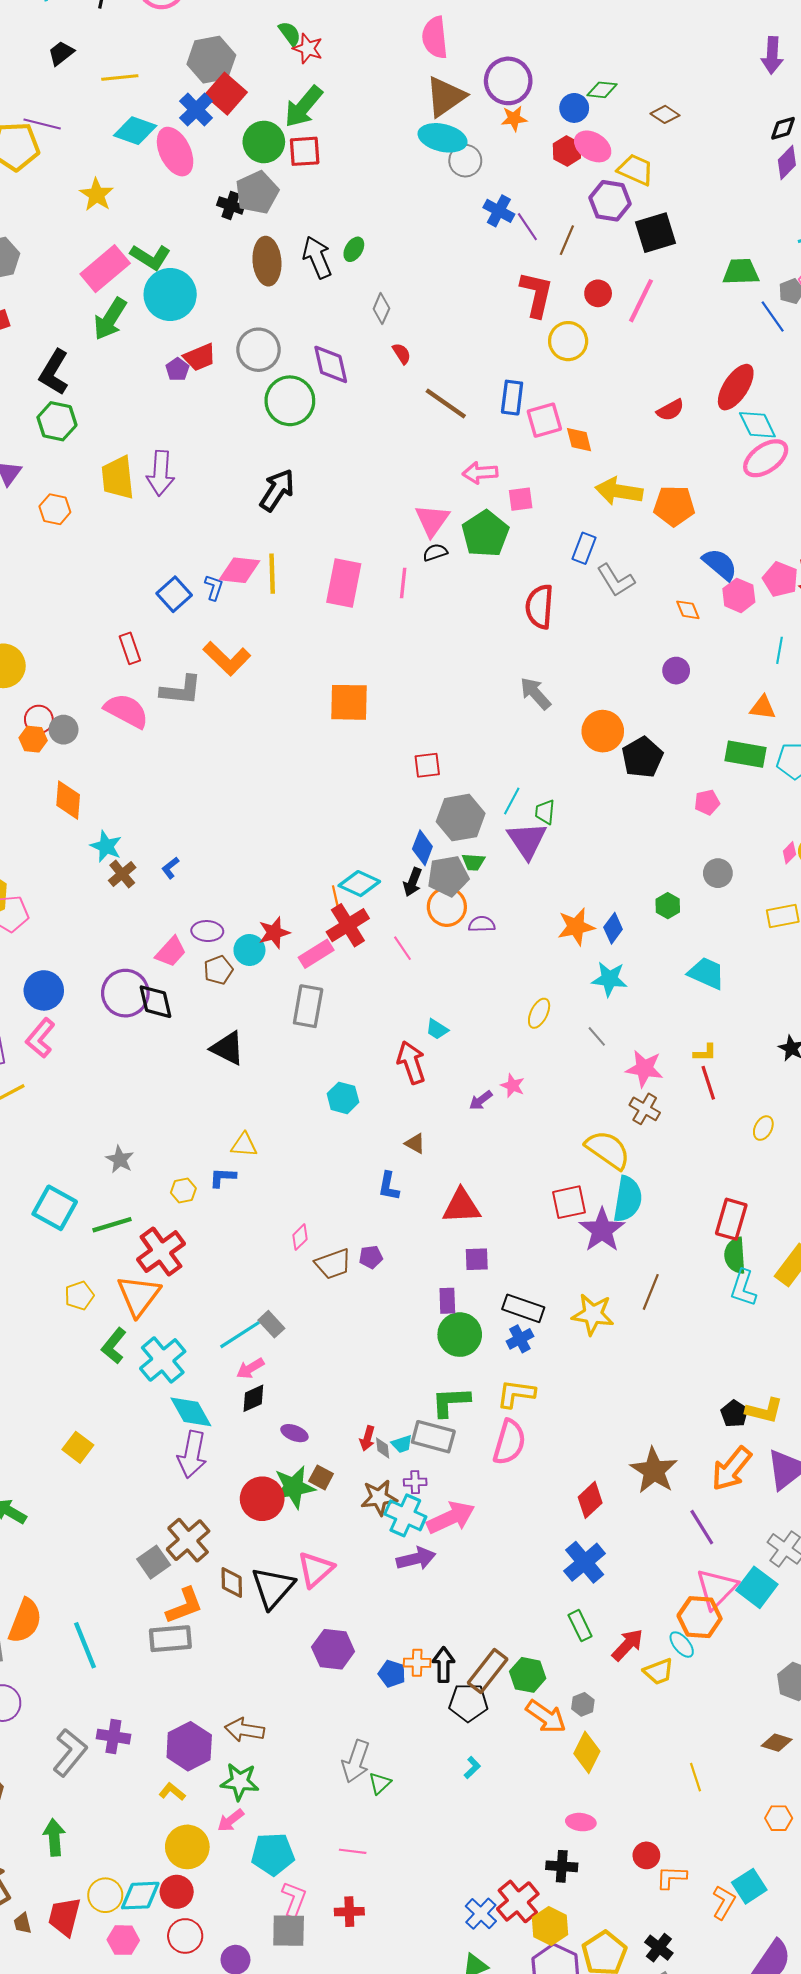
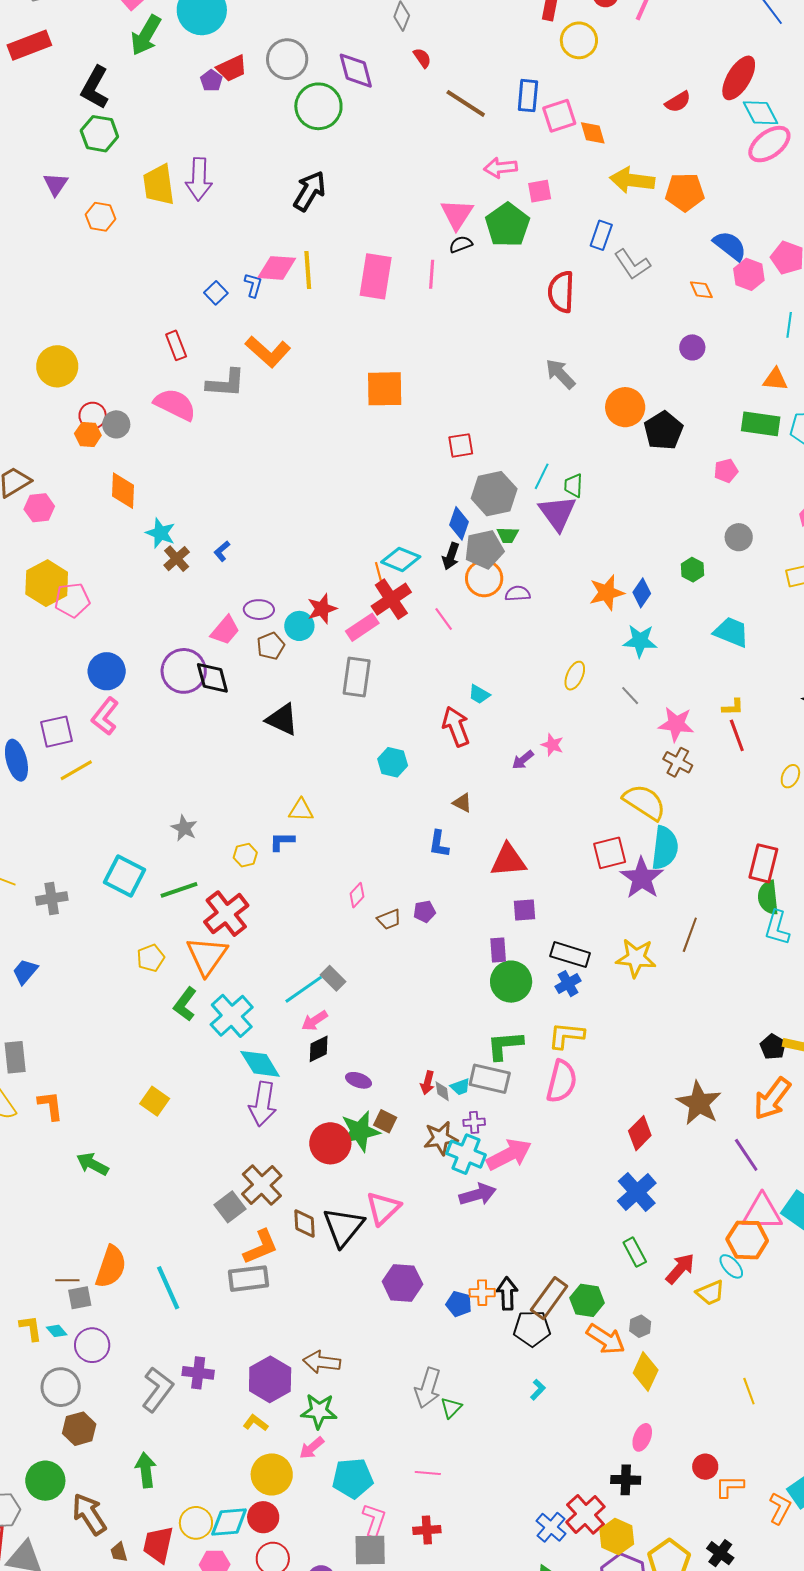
blue square: (174, 594) -> (216, 293), size x0.7
brown trapezoid: (333, 1264) -> (389, 919), size x0.7
pink triangle: (716, 1589) -> (762, 1212), turned 48
pink ellipse: (581, 1822) -> (642, 1437), turned -72

